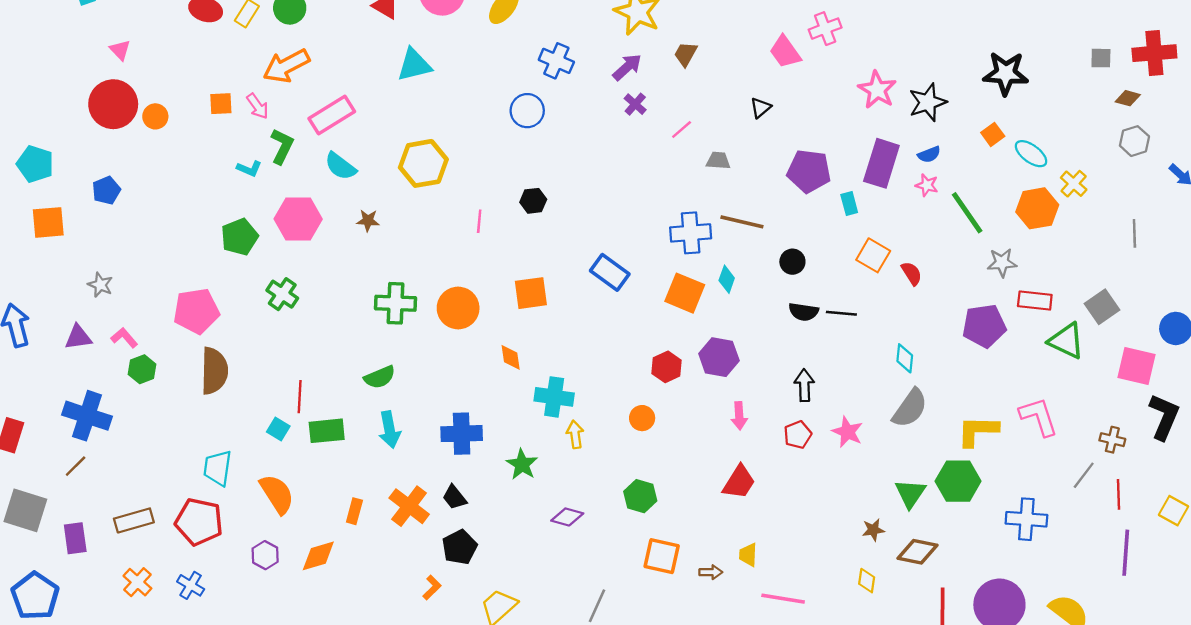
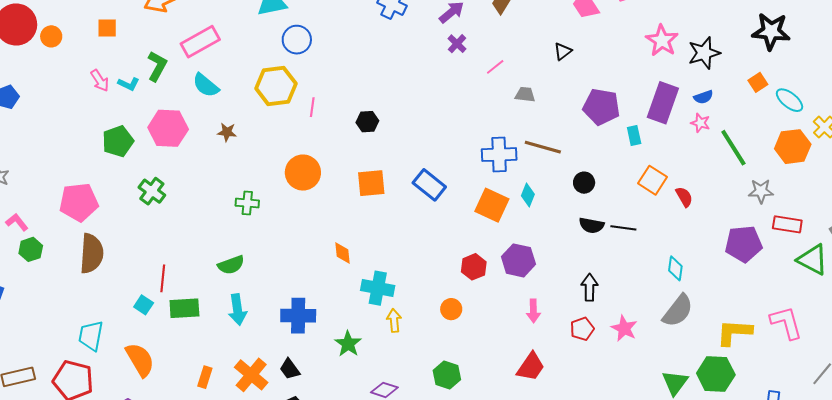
pink arrow: (258, 106) -> (100, 81), moved
blue circle: (527, 111) -> (297, 40), moved
pink line: (479, 221) -> (312, 107), moved
orange square: (531, 293) -> (371, 183), moved
green cross: (396, 303) -> (247, 203), size x0.7
orange circle: (458, 308) -> (303, 173), moved

